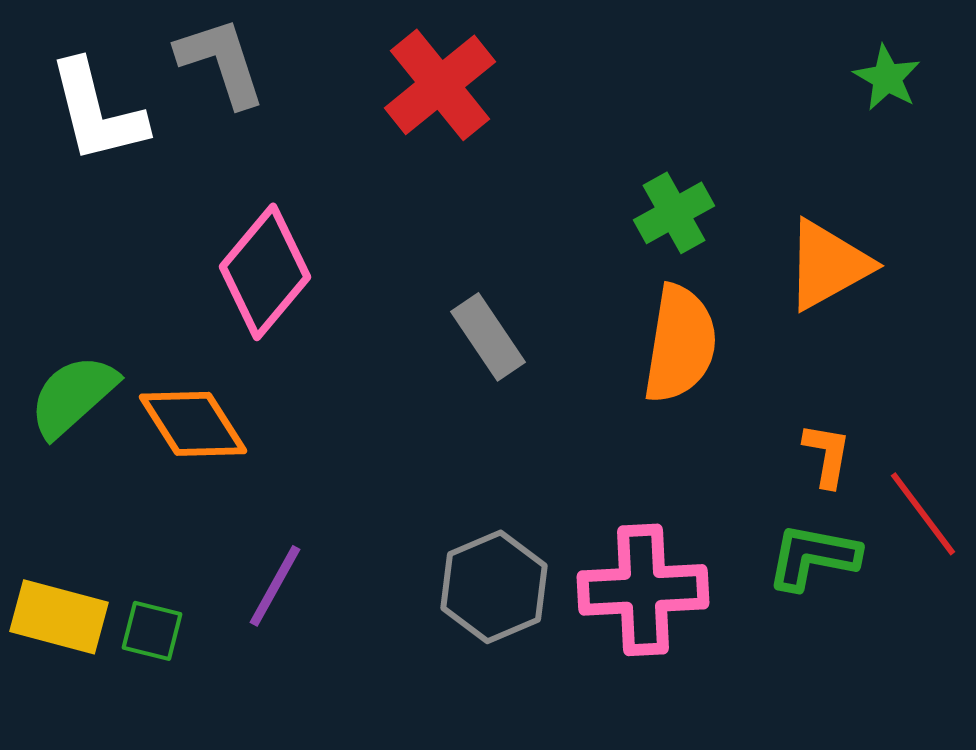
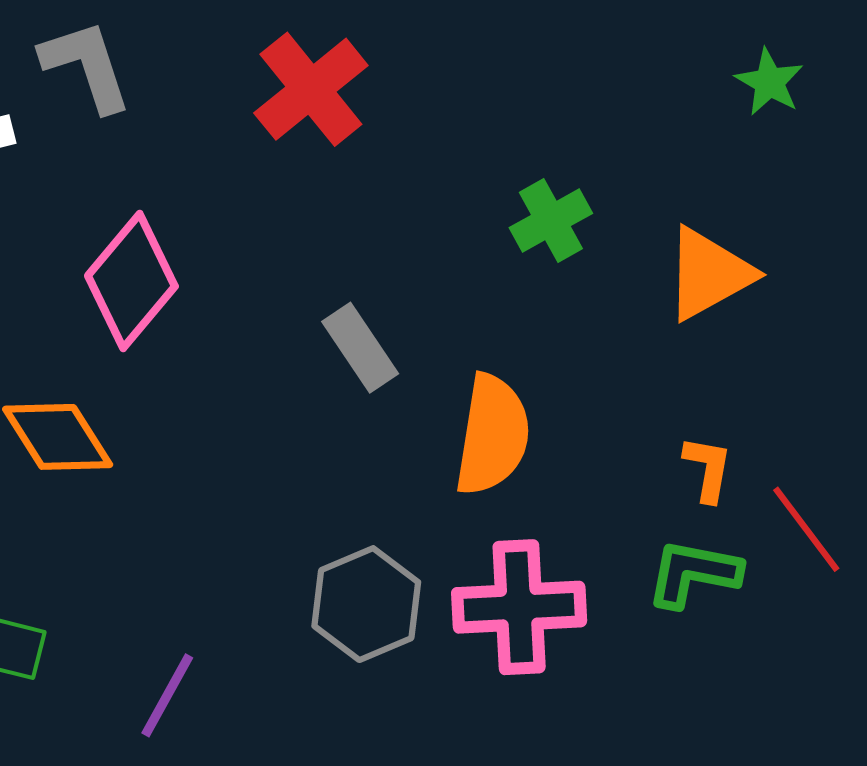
orange semicircle: (680, 344) -> (492, 435), moved
purple line: (275, 586) -> (167, 695), moved

